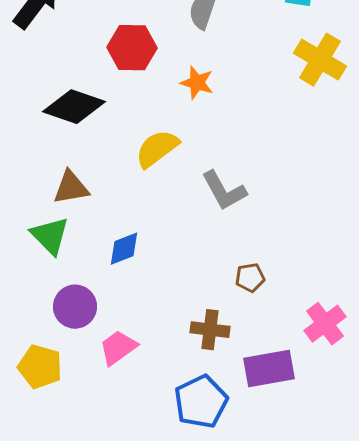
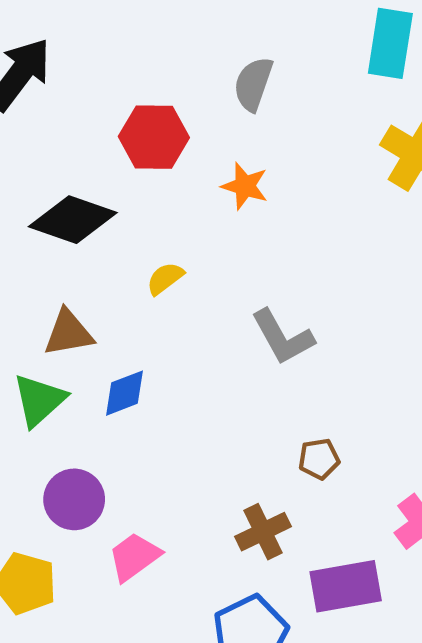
yellow semicircle: (157, 149) -> (165, 278), moved, size x0.6
green triangle: (50, 236) -> (39, 400), turned 33
blue diamond: (124, 249) -> (125, 393), moved
brown cross: (210, 330) -> (263, 532), turned -33

